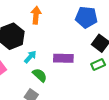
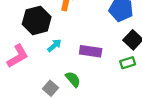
green semicircle: (40, 75) -> (73, 79), moved

